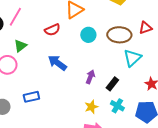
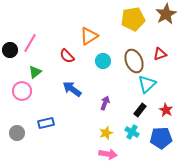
red semicircle: (52, 30) -> (67, 56), turned 70
brown ellipse: (119, 35) -> (134, 61), turned 65
black rectangle: (112, 84) -> (140, 110), moved

